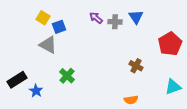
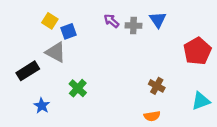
brown cross: (136, 66) -> (157, 86), moved
black rectangle: (17, 80) -> (28, 71), moved

